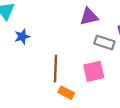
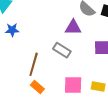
gray rectangle: (104, 43) -> (62, 50), moved
pink square: (94, 71) -> (73, 85), moved

